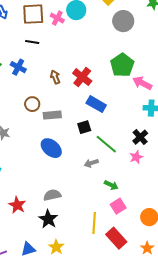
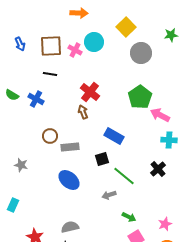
brown arrow: (55, 77) -> (83, 112), moved
red cross: (82, 77) -> (90, 92), moved
pink star: (136, 157) -> (165, 224), moved

